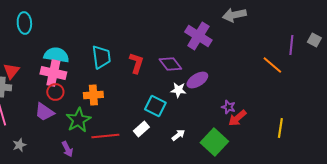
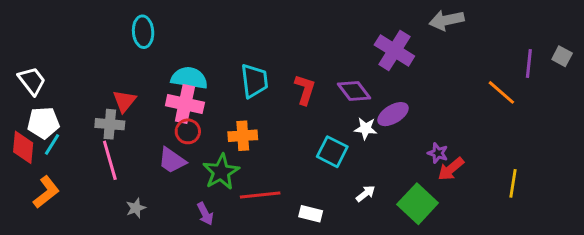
white rectangle: (141, 129) -> (311, 214), moved, turned 56

